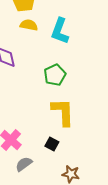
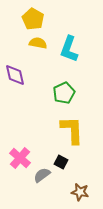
gray semicircle: (24, 164) -> (42, 175), moved

